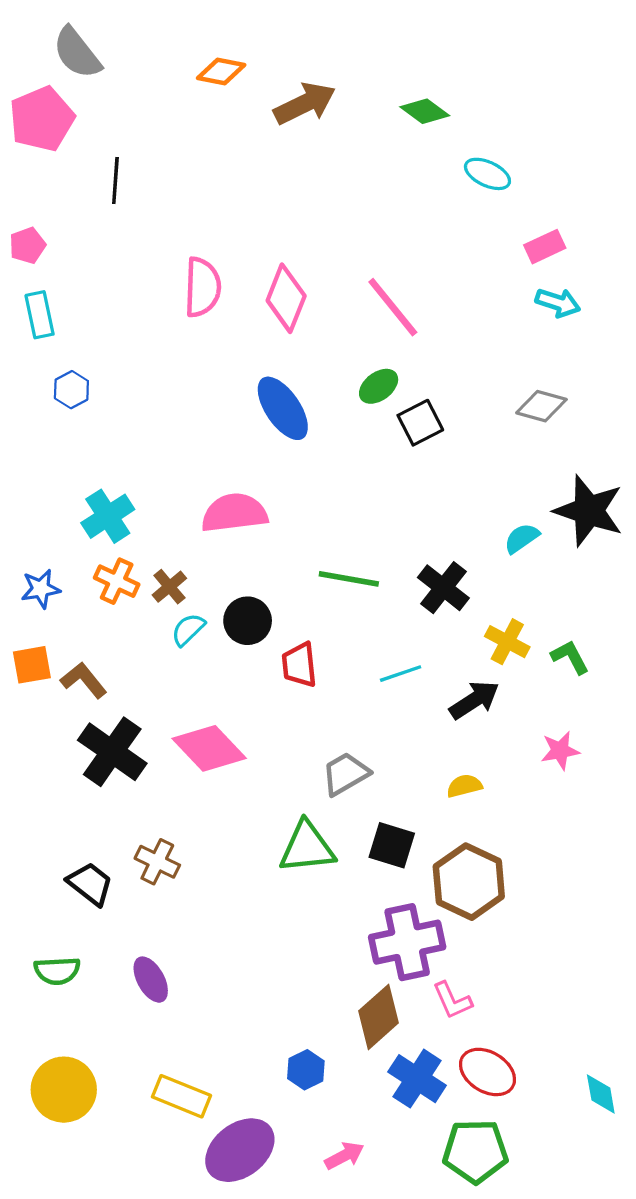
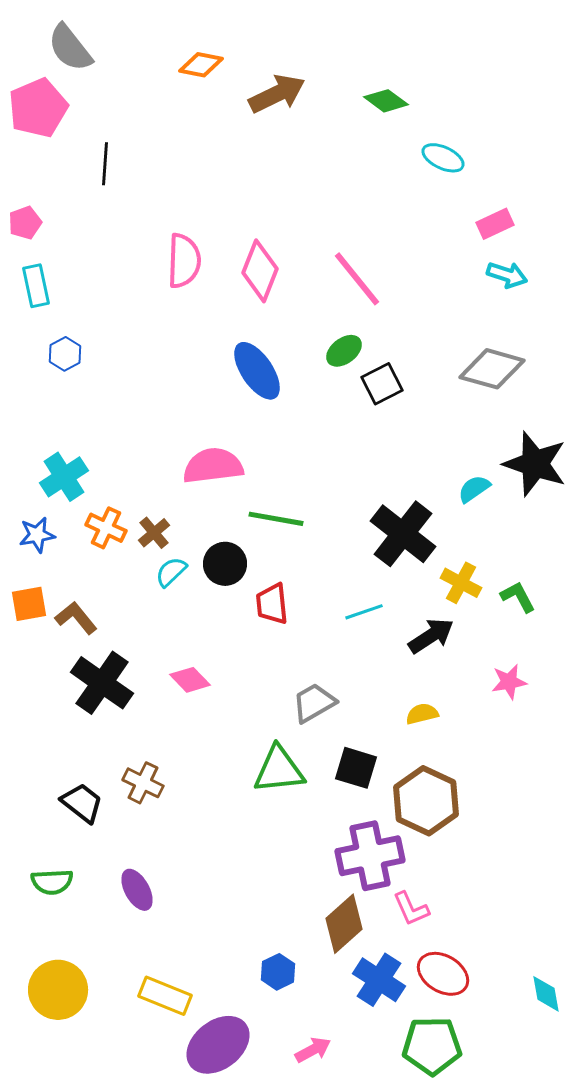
gray diamond: (541, 406) -> (492, 369), size x1.4
cyan cross: (108, 516) -> (64, 477), moved
green line: (349, 579) -> (276, 519), moved
black cross: (443, 588) -> (403, 534), size x1.4
pink diamond: (209, 748) -> (190, 680), size x0.6

